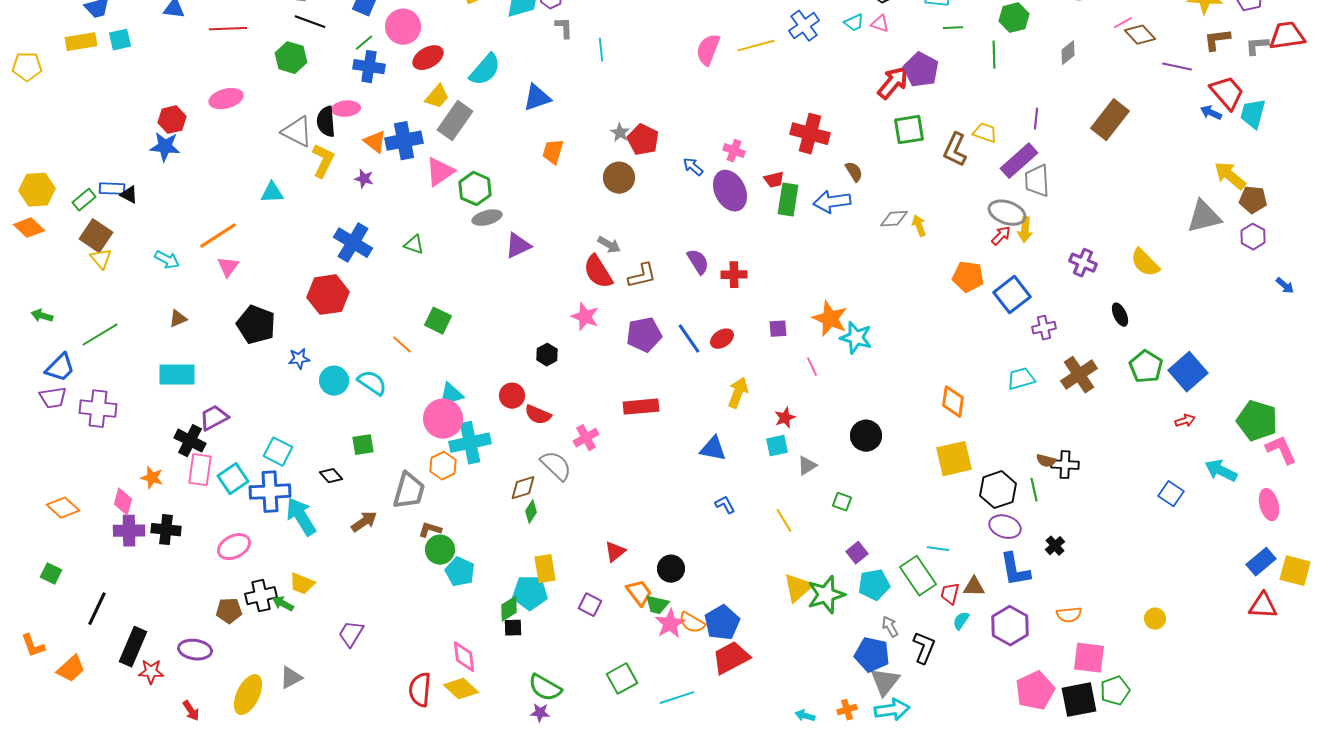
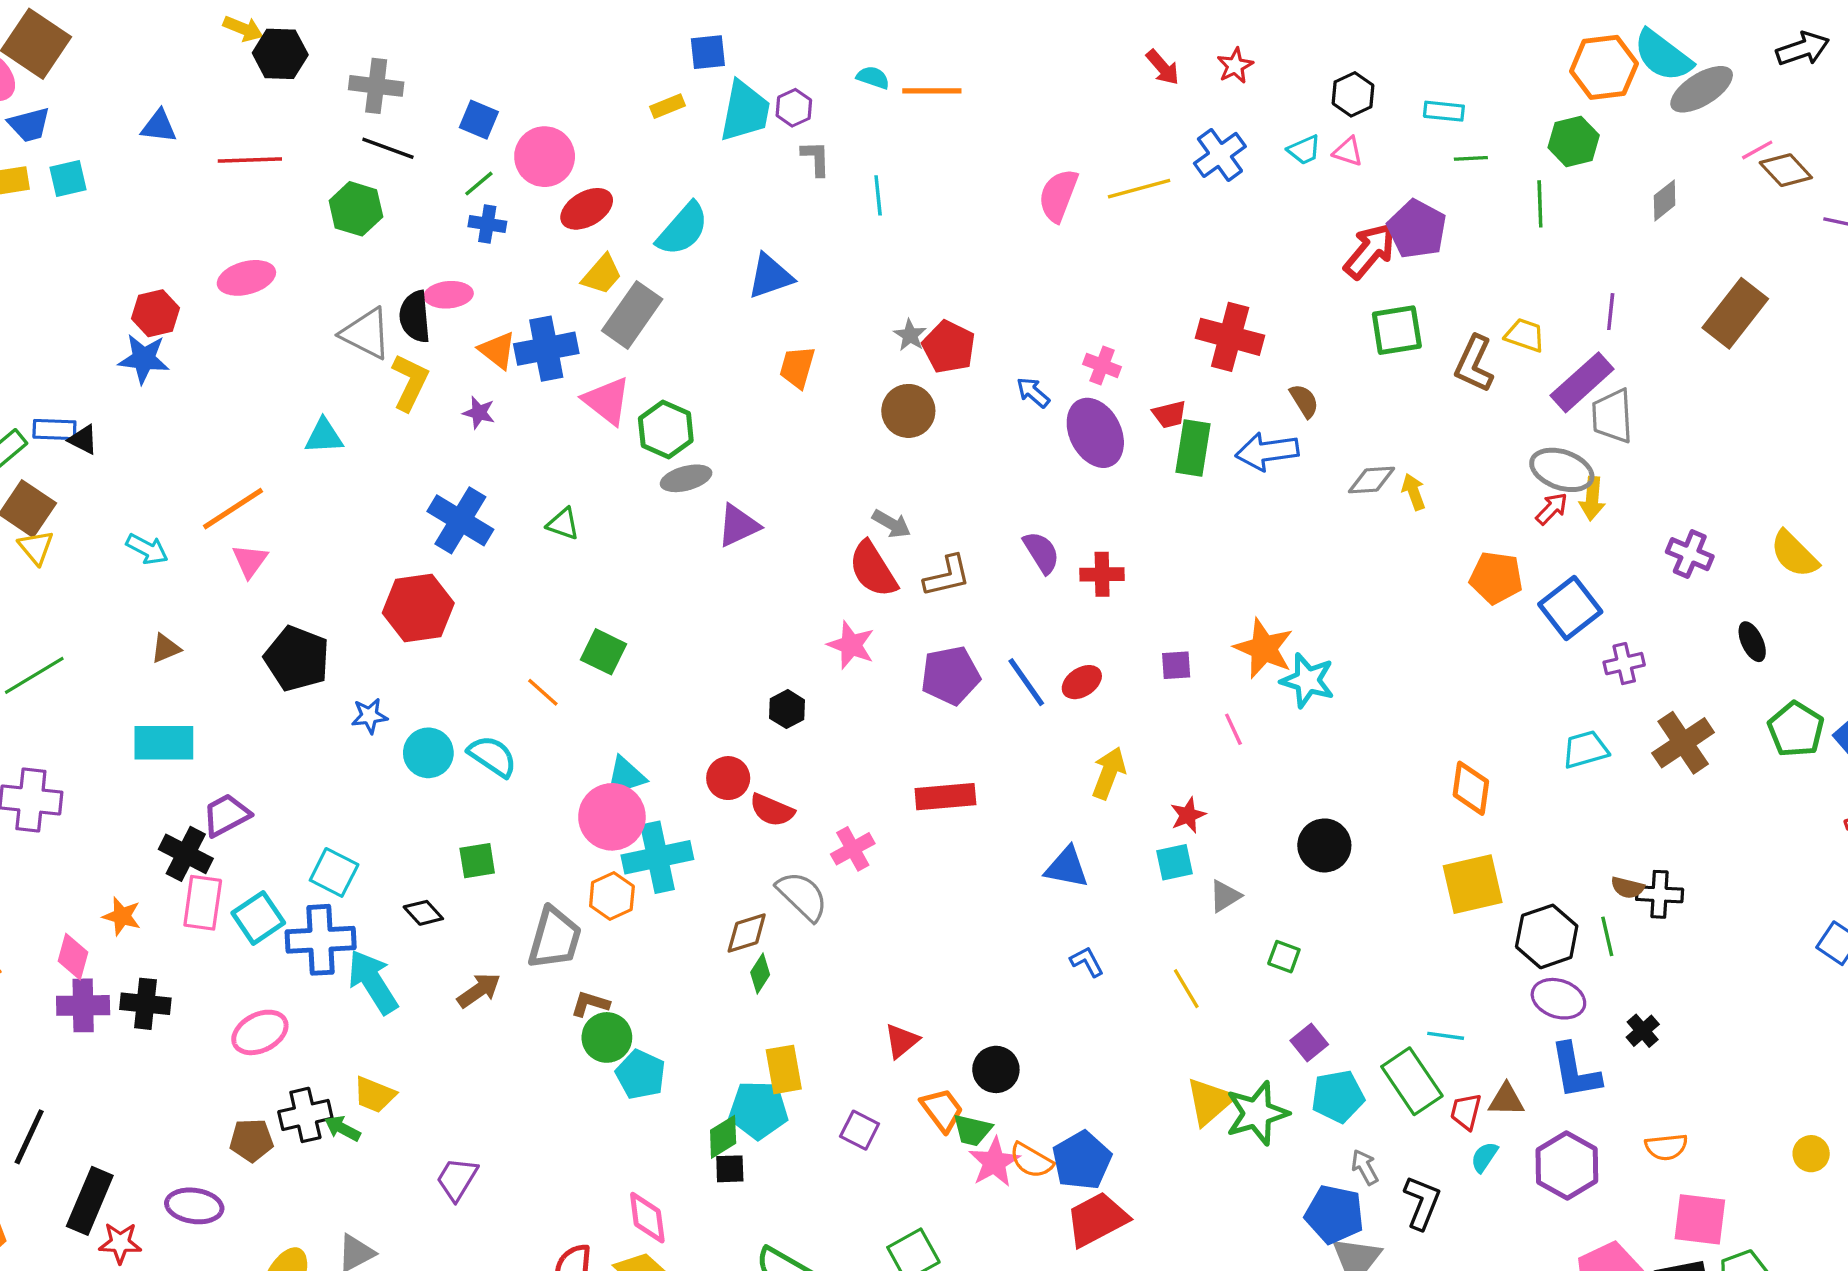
blue cross: (369, 67) -> (487, 224), size x0.7
pink triangle: (440, 172) -> (607, 401), turned -48

